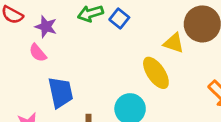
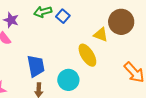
blue trapezoid: (61, 92) -> (36, 66), moved

